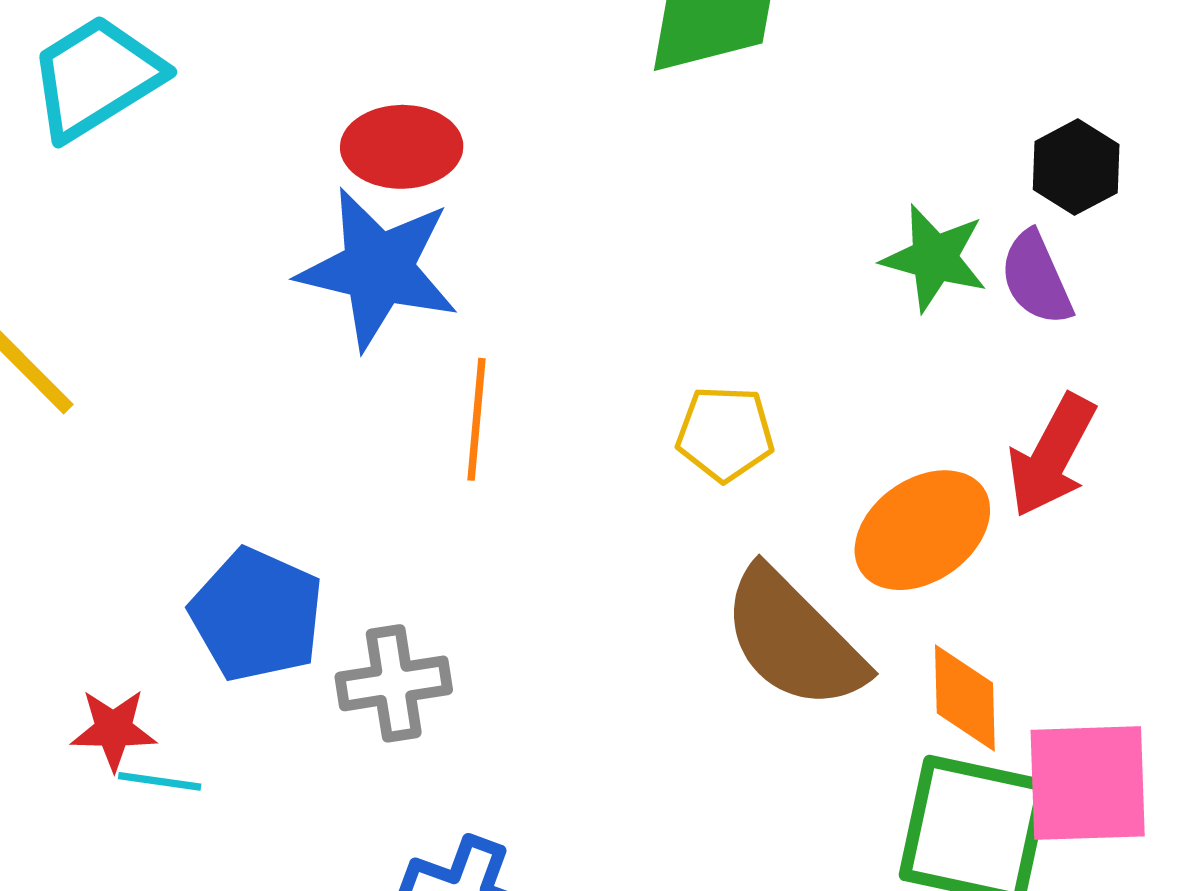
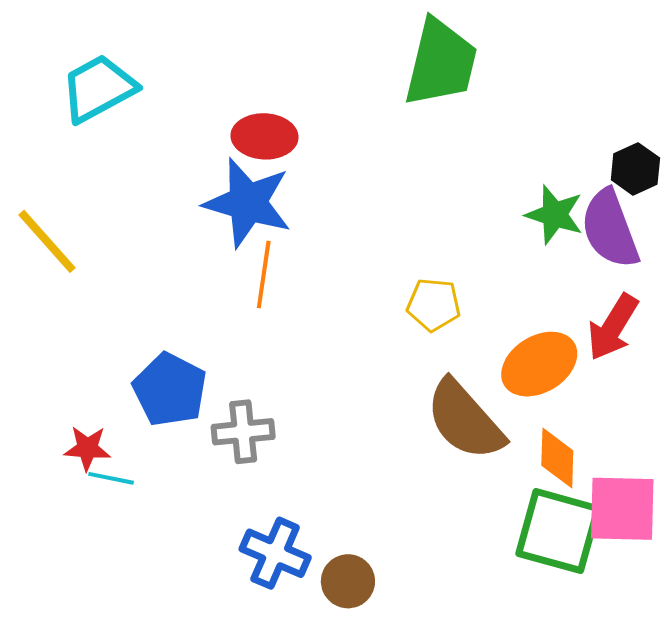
purple semicircle: (1036, 278) -> (610, 229), size x1.5
orange line: (477, 419) -> (264, 274), moved

